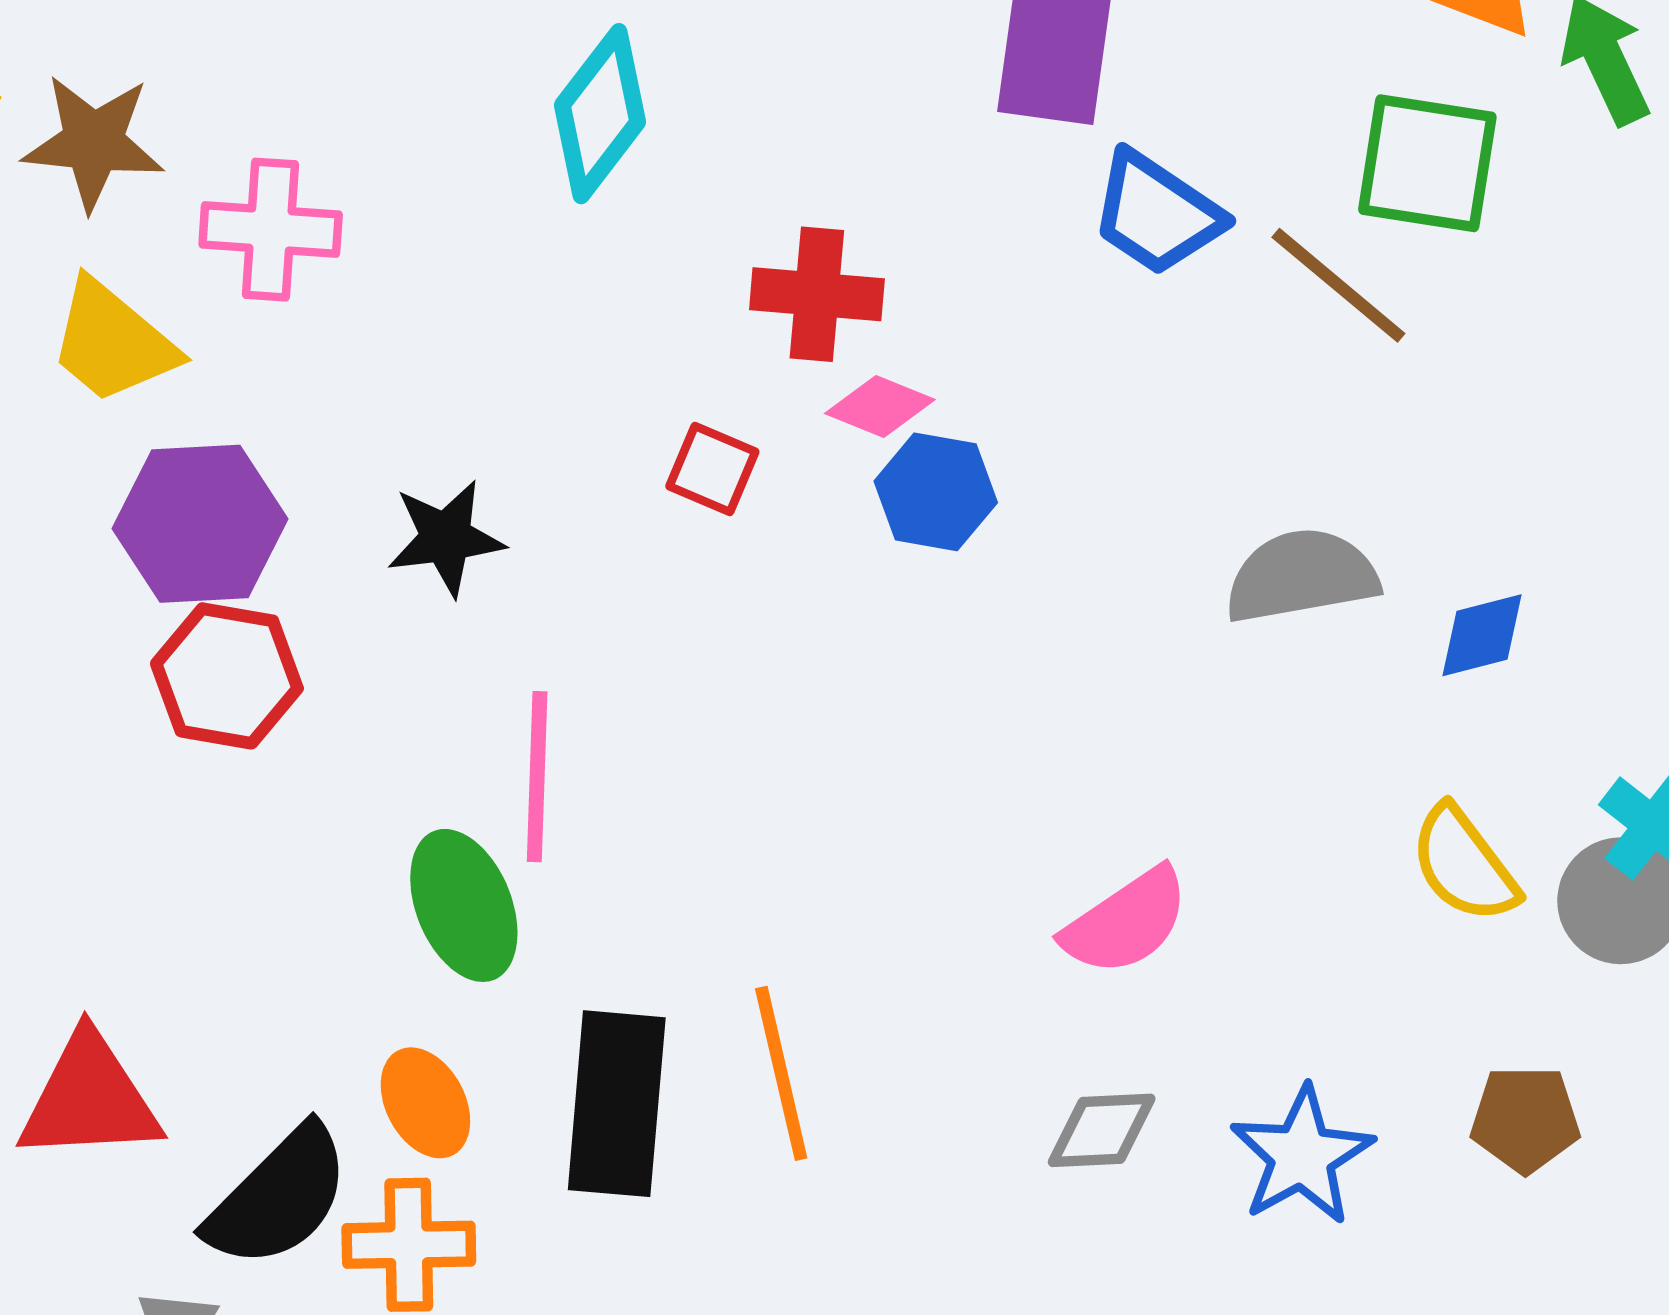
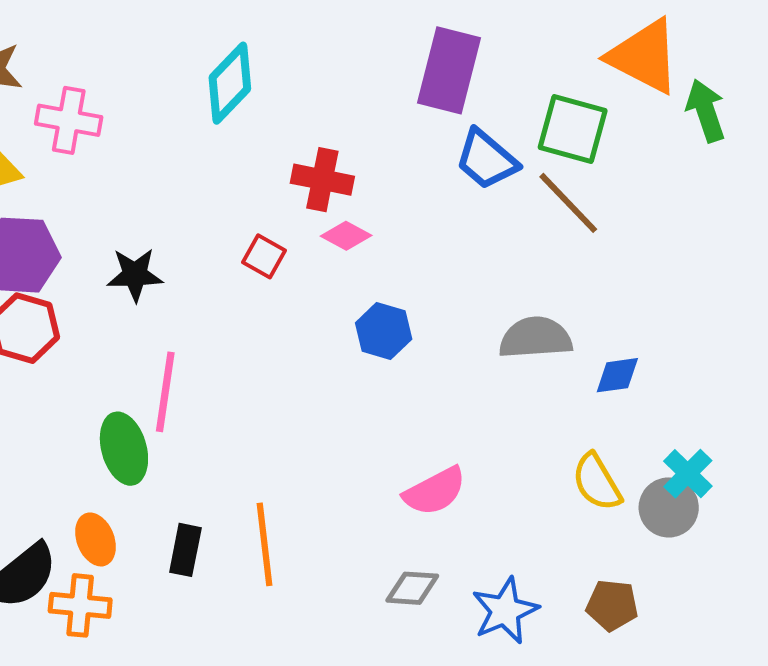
green square: (1427, 163) -> (573, 129), moved
blue hexagon: (936, 492) -> (384, 331), moved
black rectangle: (617, 1104) -> (185, 550), size x0.6

